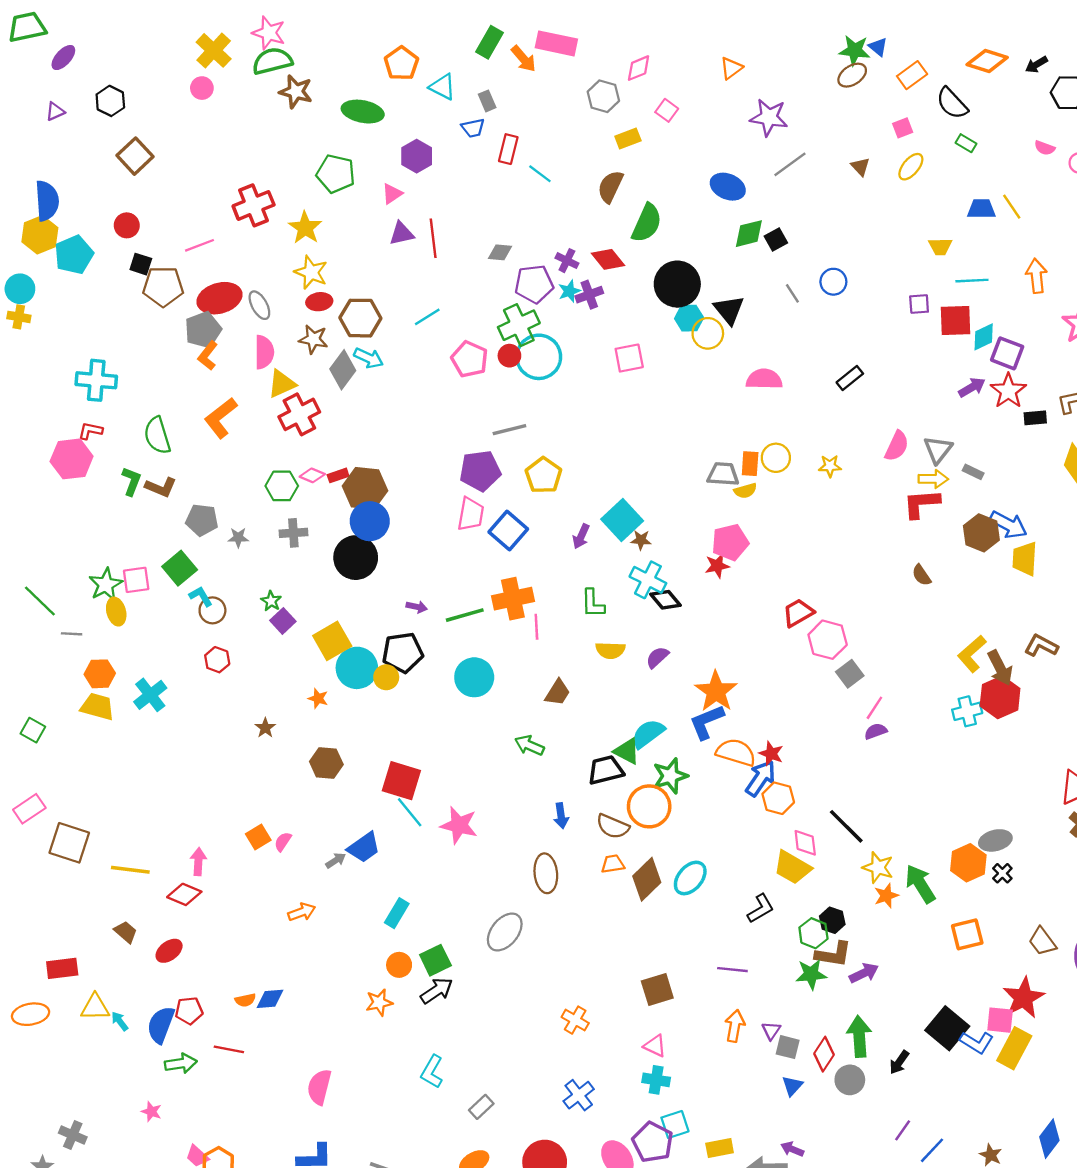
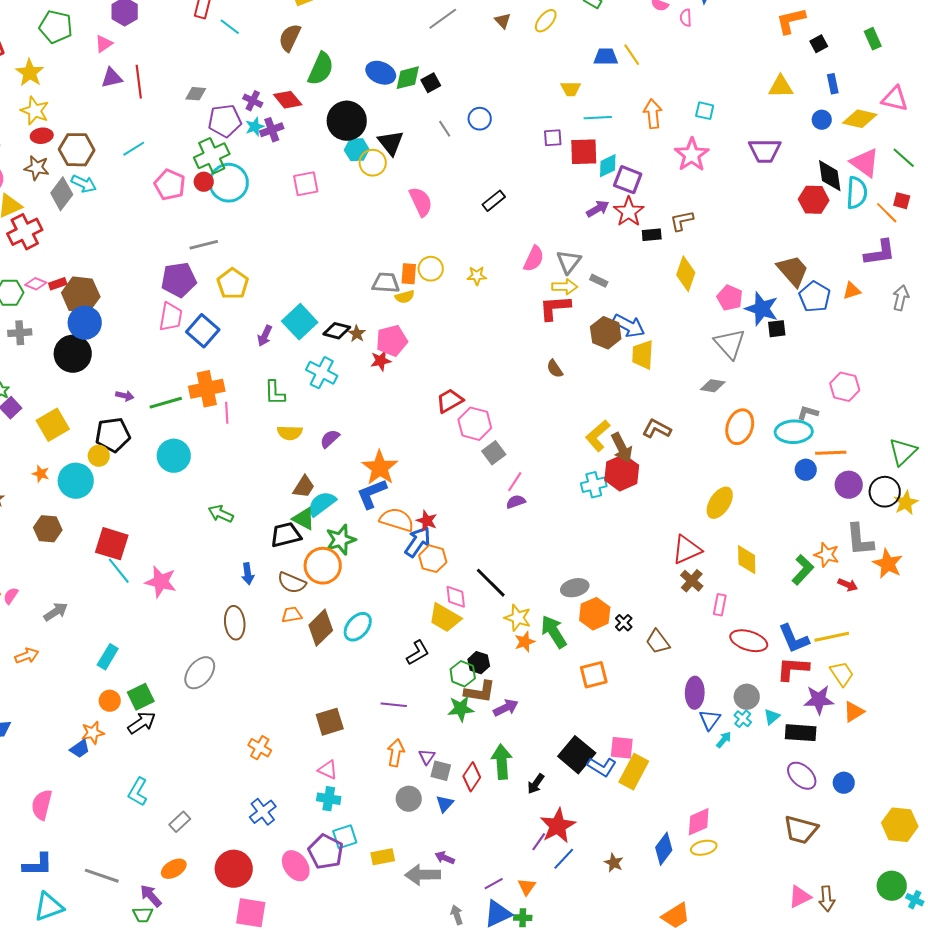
blue ellipse: (728, 187) -> (381, 73), moved
pink semicircle: (764, 379) -> (421, 202), turned 64
brown star: (641, 540) -> (357, 334), moved, turned 30
black diamond: (666, 600) -> (337, 331), moved, turned -36
cyan circle: (357, 668) -> (76, 481), moved
brown trapezoid: (558, 693) -> (304, 487), moved
gray ellipse: (995, 840) -> (575, 588), moved
blue trapezoid: (364, 847) -> (80, 749), moved, size x0.7
gray arrow: (336, 860) -> (56, 612), size x1.4
brown trapezoid: (1042, 941) -> (658, 642), moved
red star: (1024, 998) -> (558, 826), moved
gray circle: (850, 1080) -> (409, 799), moved

